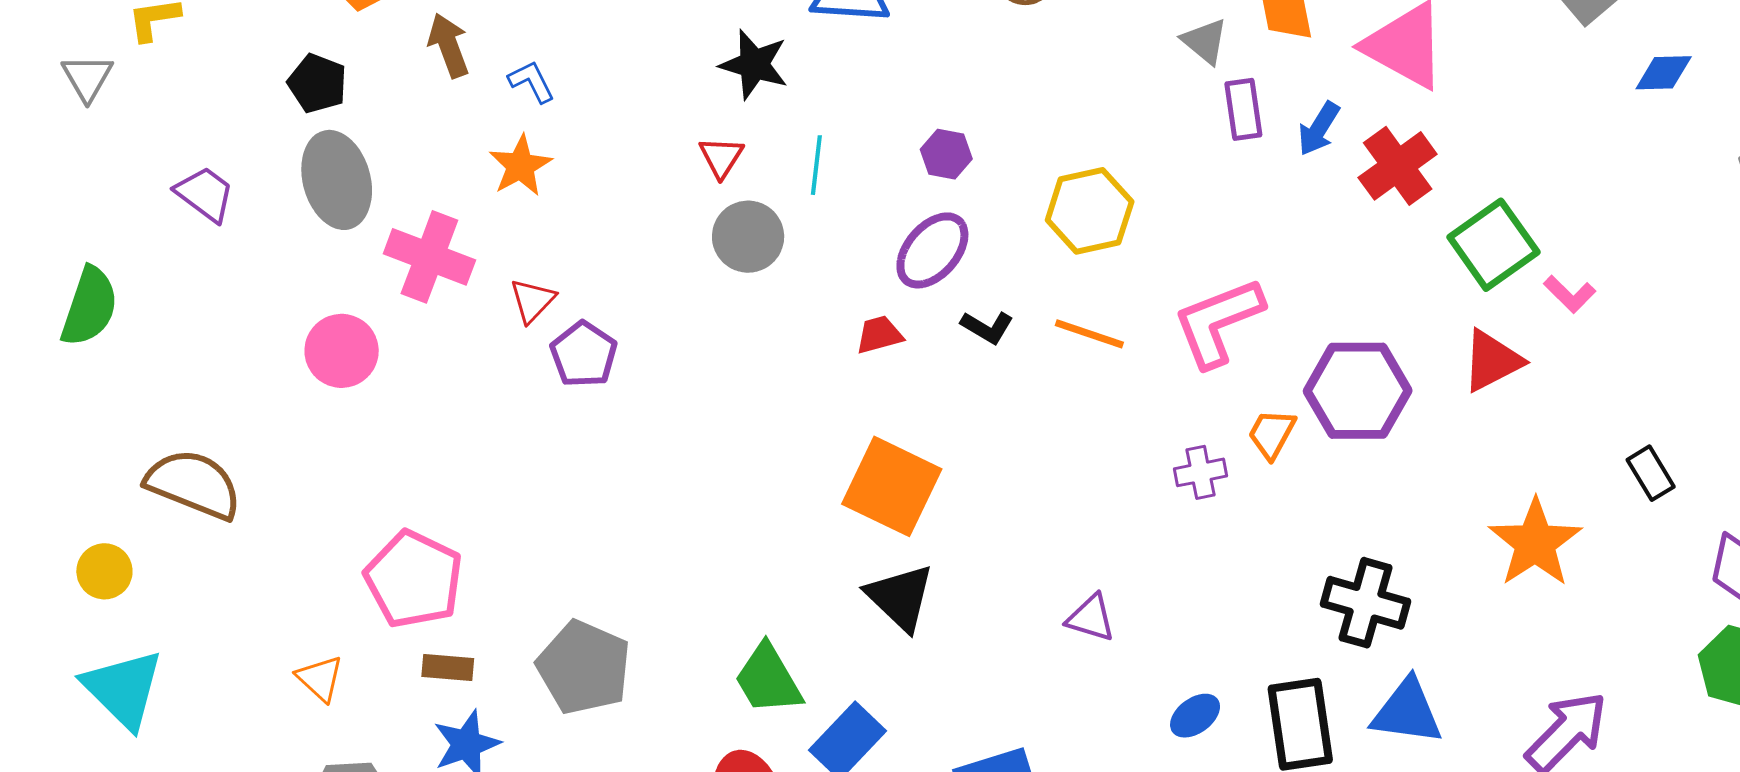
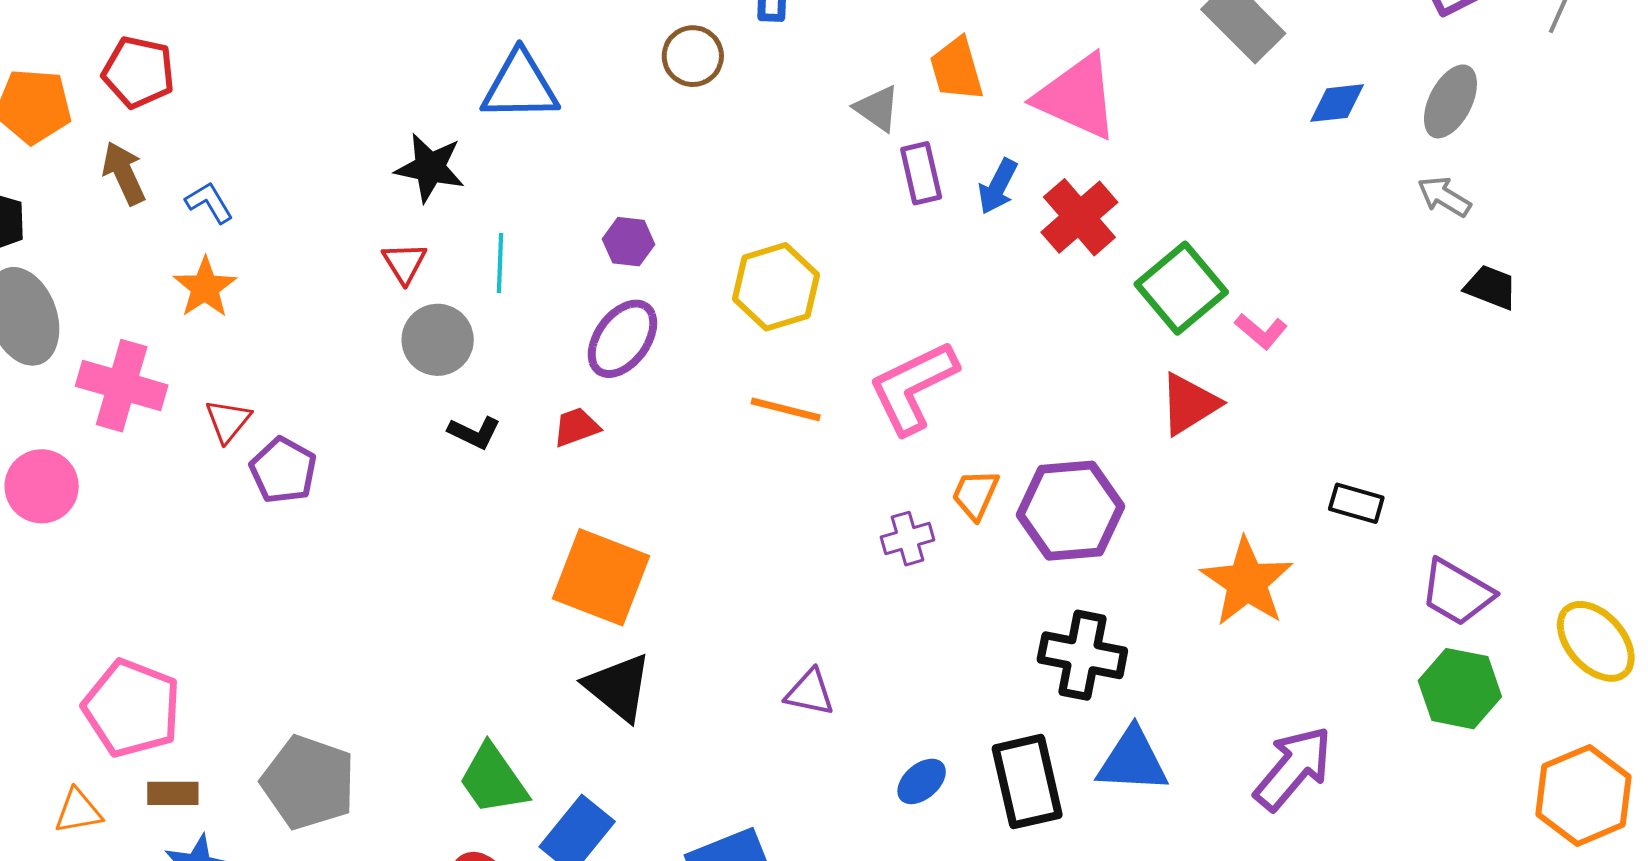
black L-shape: (987, 327) -> (474, 433), moved
purple hexagon: (1358, 391) -> (1071, 511), moved
black rectangle: (1651, 473) -> (1356, 503), turned -38
orange triangle: (320, 678) -> (78, 811), moved, turned -48

